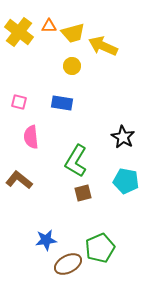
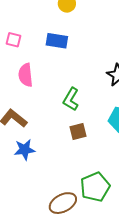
green L-shape: (76, 161) -> (71, 99), size x0.7
blue star: (46, 240) -> (25, 150), moved

